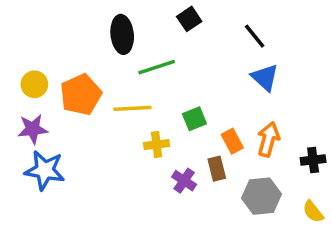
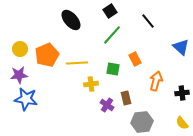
black ellipse: (122, 34) -> (71, 20), turned -35
green line: (157, 67) -> (112, 35), moved, turned -30
blue triangle: (265, 77) -> (181, 47), moved
green square: (194, 119) -> (113, 69), turned 32
orange rectangle: (232, 141) -> (135, 59), moved
gray hexagon: (261, 196) -> (142, 122), moved

